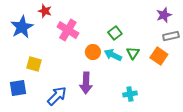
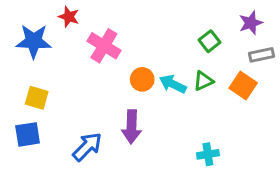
blue star: (22, 27) -> (34, 41), turned 30
green square: (115, 33) -> (209, 41), moved
green triangle: (133, 53) -> (203, 81), turned 32
yellow square: (34, 64) -> (37, 98), moved
cyan cross: (130, 94) -> (208, 154), moved

